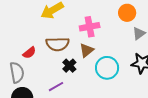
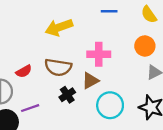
purple line: (56, 87) -> (30, 108), moved

